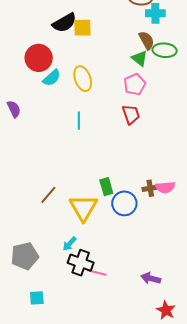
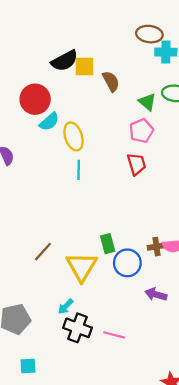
brown semicircle: (147, 40) -> (111, 81), moved
yellow ellipse: (83, 79) -> (73, 136), moved
pink line: (97, 273) -> (114, 335), moved
purple arrow: (151, 278) -> (156, 294), moved

